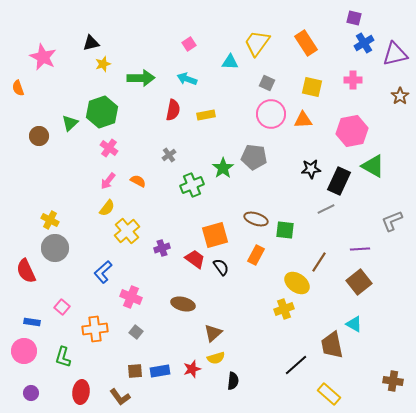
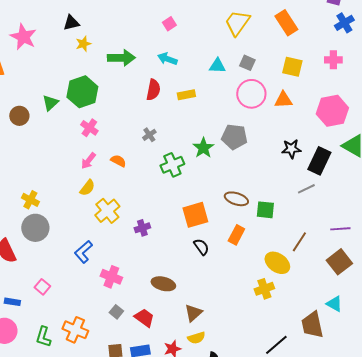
cyan triangle: (230, 62) -> (217, 66), moved
red trapezoid: (195, 259) -> (144, 318), moved
orange cross: (95, 329) -> (75, 330), moved, turned 30

